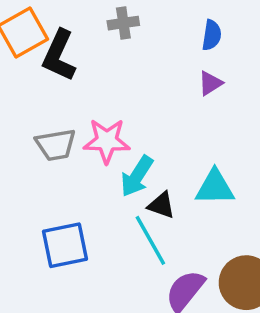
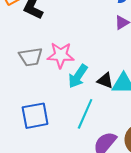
black triangle: (161, 205) -> (105, 81), moved
cyan line: (150, 240) -> (85, 114), turned 52

